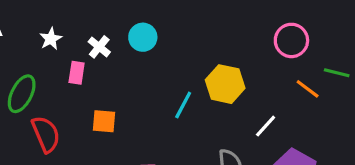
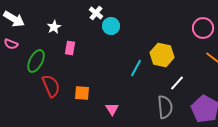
white cross: (99, 47) -> (96, 13), moved
orange square: (104, 121) -> (82, 93), moved
white line: (266, 126) -> (177, 83), moved

